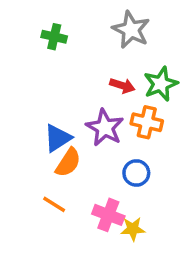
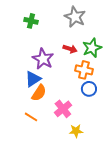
purple star: (105, 128) -> (43, 59), moved
blue circle: (136, 173) -> (89, 89), moved
pink cross: (108, 215) -> (63, 109), moved, turned 30

